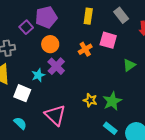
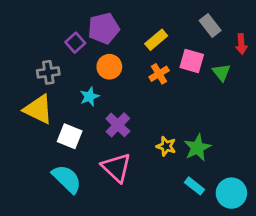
yellow rectangle: (88, 16) -> (156, 40), moved, turned 42
green triangle: (129, 65) -> (221, 72), moved, turned -32
purple cross: (56, 66) -> (118, 125), moved
cyan star: (38, 75) -> (89, 97), moved
cyan semicircle: (20, 123) -> (67, 179), size x1.6

